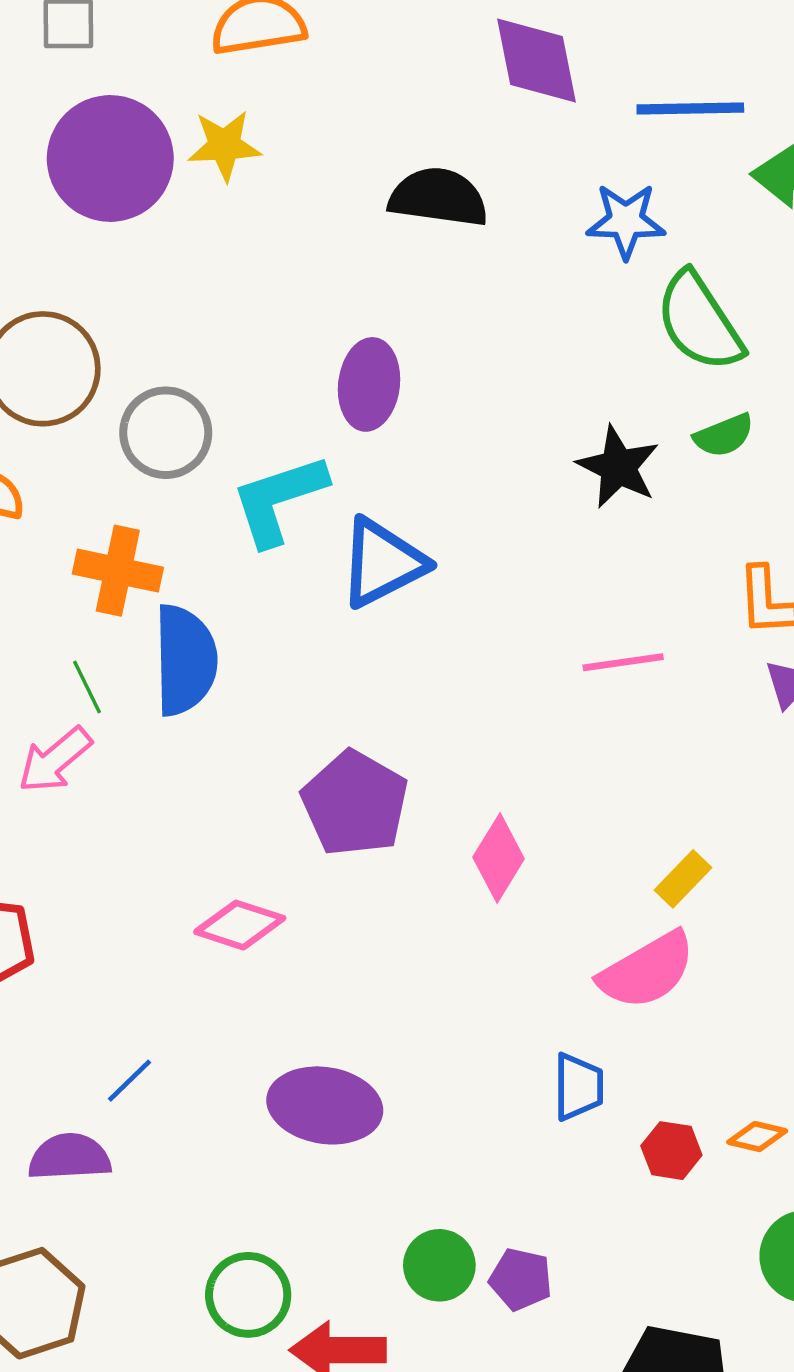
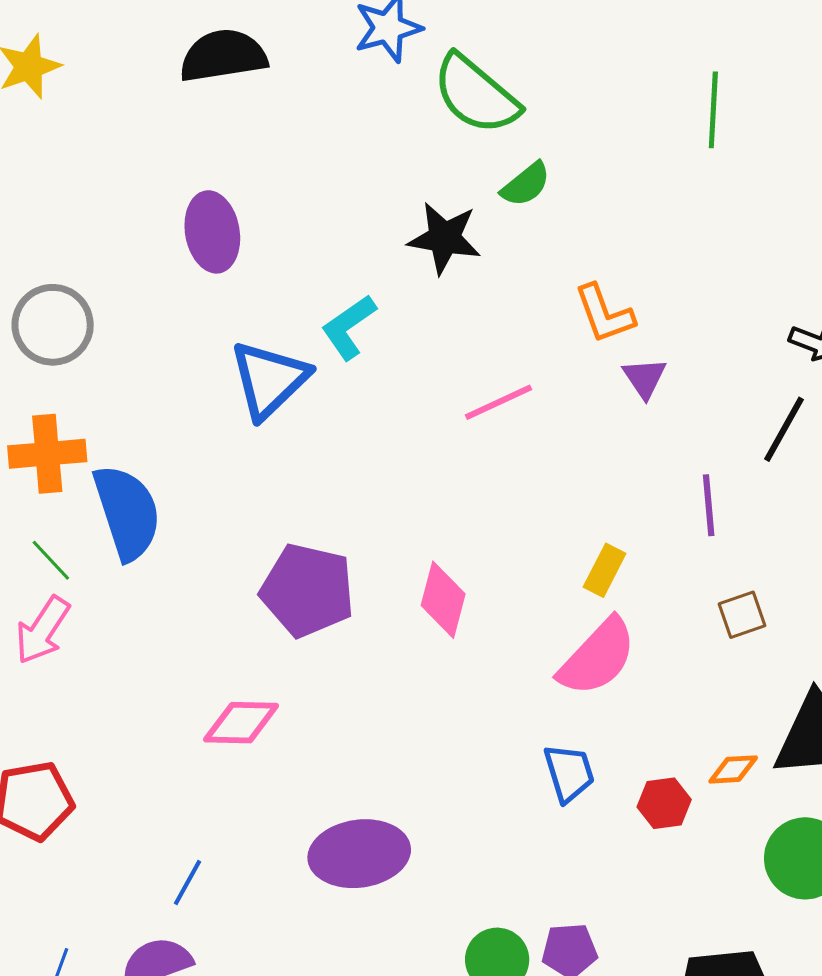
cyan L-shape: (279, 500) -> (349, 327), moved, size x0.7

